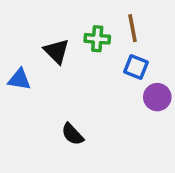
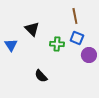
green cross: (97, 39) -> (57, 44), moved
blue triangle: (19, 79) -> (11, 45), turned 48

